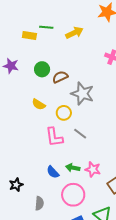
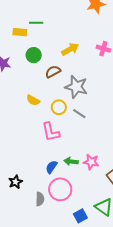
yellow arrow: (74, 33) -> (70, 49), moved
green circle: (42, 69) -> (34, 55), moved
gray line: (80, 134) -> (79, 114), moved
blue semicircle: (53, 172) -> (51, 167), turned 80
pink circle: (73, 195) -> (60, 189), moved

